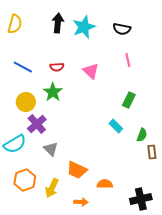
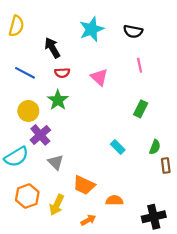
black arrow: (58, 23) -> (52, 48), moved, turned -36
cyan rectangle: (116, 126) -> (118, 147), moved
orange arrow: (81, 202) -> (88, 220), turned -32

